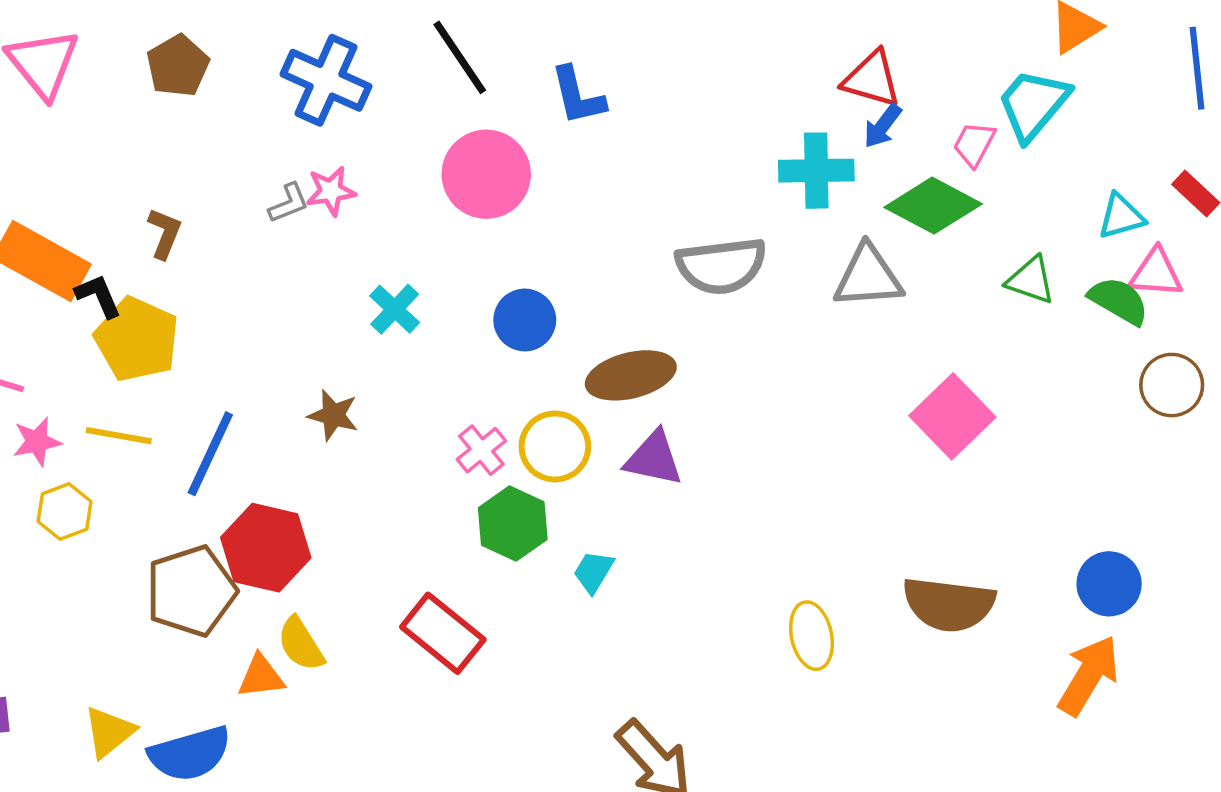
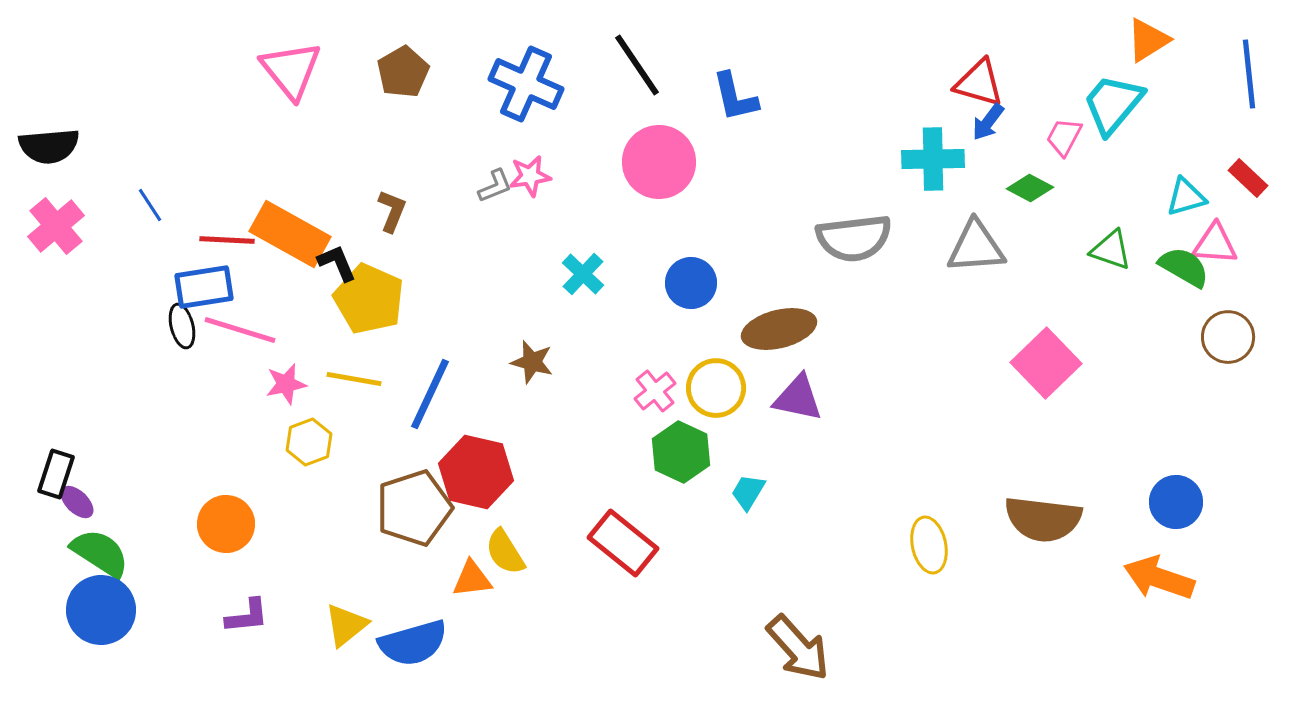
green diamond: (933, 206) -> (1030, 188), size x0.6
orange arrow: (1089, 675) -> (1159, 578), turned -102

